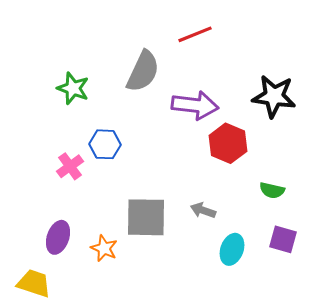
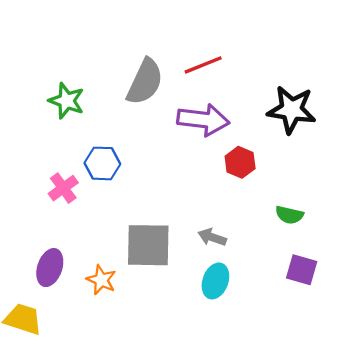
red line: (195, 34) -> (203, 65), moved
red hexagon: (228, 143) -> (240, 162), size x0.7
cyan ellipse: (232, 249) -> (215, 281), moved

